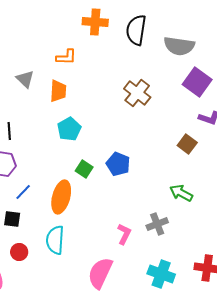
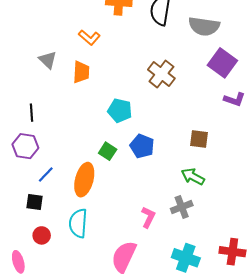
orange L-shape: (66, 57) -> (89, 37), turned 40
cyan pentagon: (69, 129) -> (120, 111), moved, turned -30
brown square: (187, 144) -> (199, 139), moved, turned -30
green arrow: (181, 193) -> (193, 177), moved

